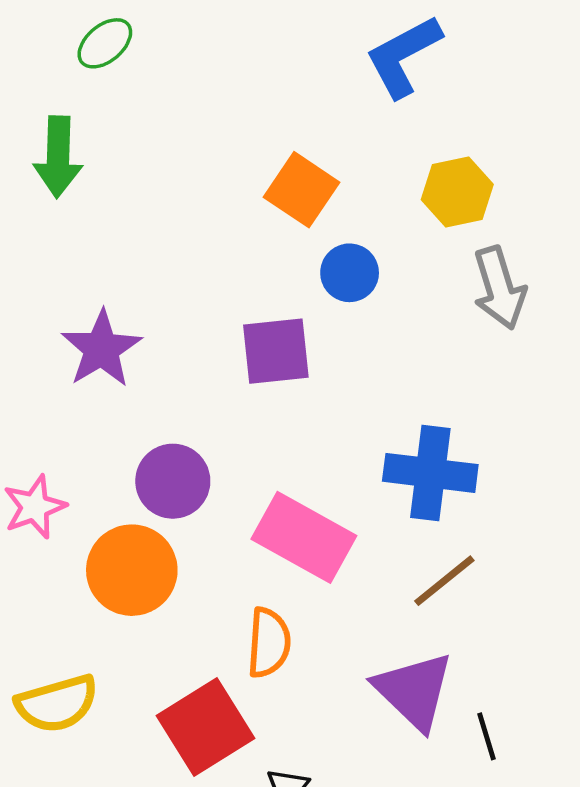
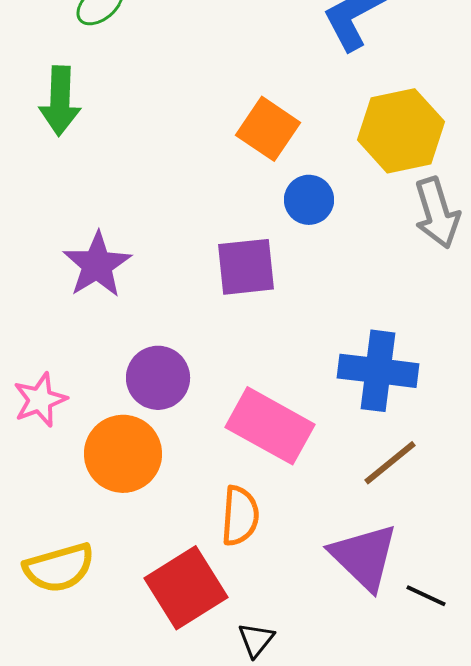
yellow hexagon: (457, 192) -> (401, 131), size x1.4
black line: (487, 736) -> (426, 596), turned -48

